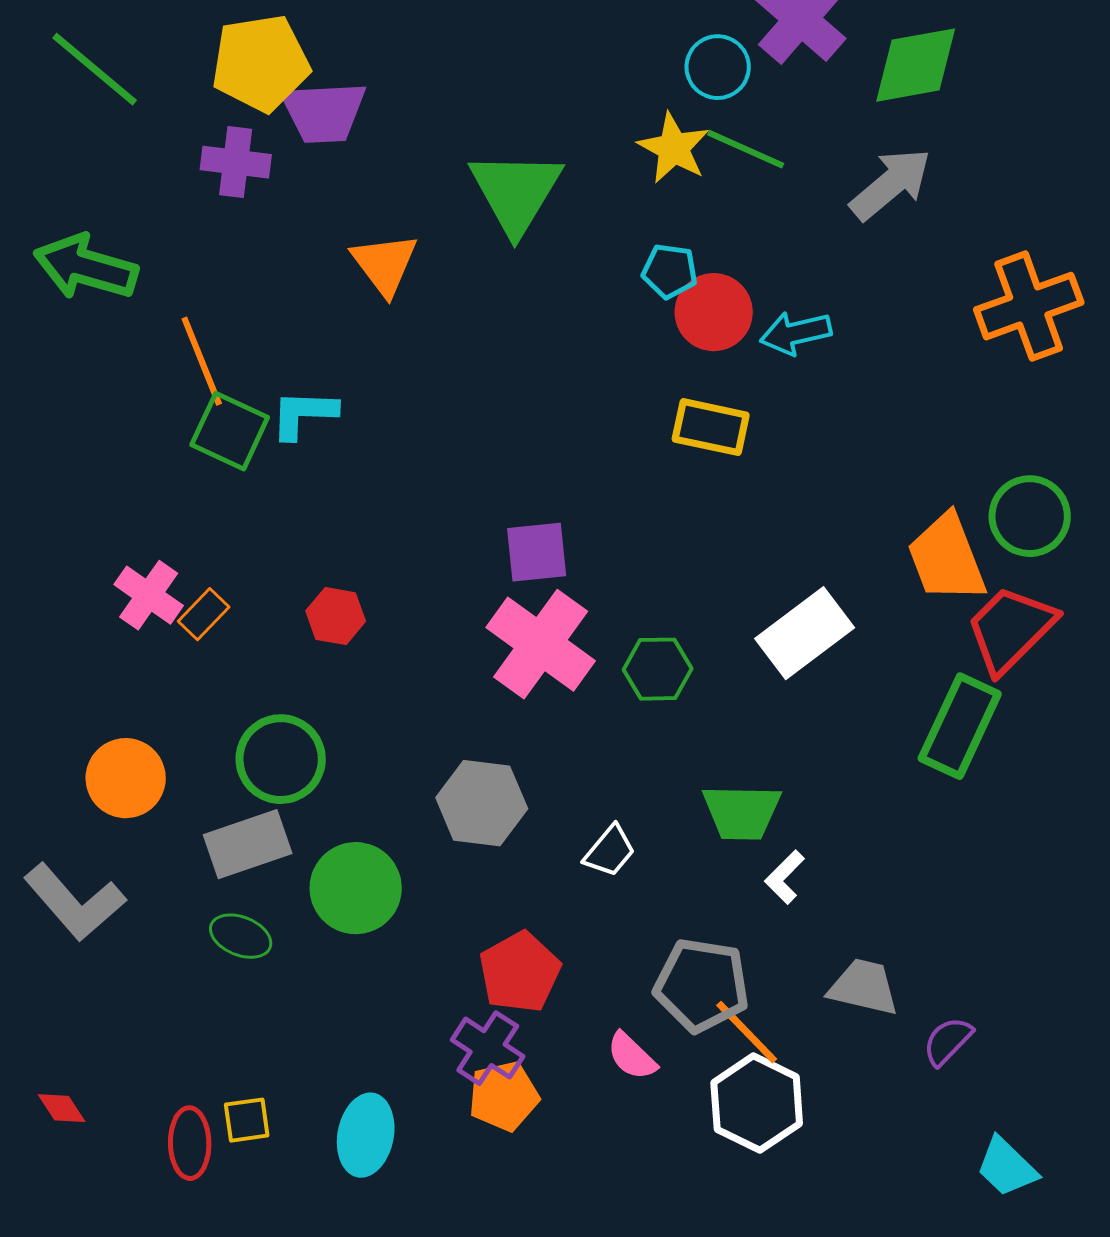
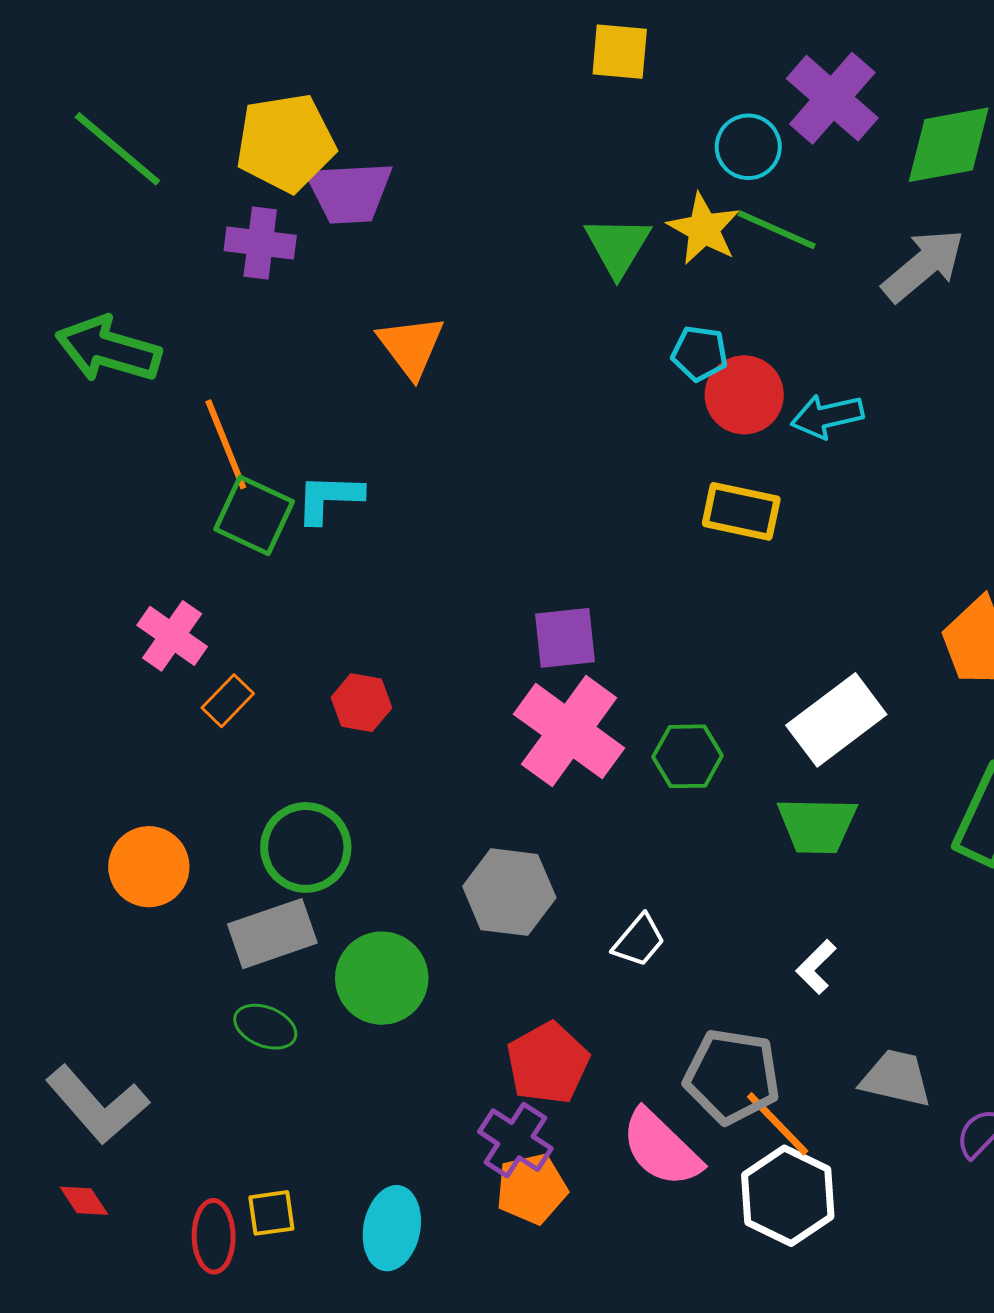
green triangle: (516, 192) -> (618, 246), moved, size x0.7
pink cross: (149, 595) -> (172, 636), moved
green trapezoid: (742, 812) -> (817, 825), moved
gray L-shape: (75, 902) -> (97, 1105), moved
pink semicircle: (632, 1056) -> (661, 1148), size x1.6

